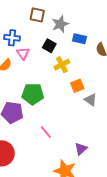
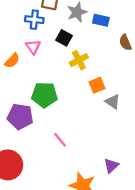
blue cross: (12, 38) -> (34, 20), moved
blue rectangle: (79, 39) -> (101, 20), moved
purple triangle: (81, 149) -> (111, 166), moved

